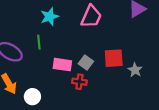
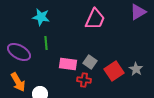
cyan star: (50, 17) -> (41, 17), moved, turned 30
red square: (114, 58) -> (114, 71), moved, turned -30

